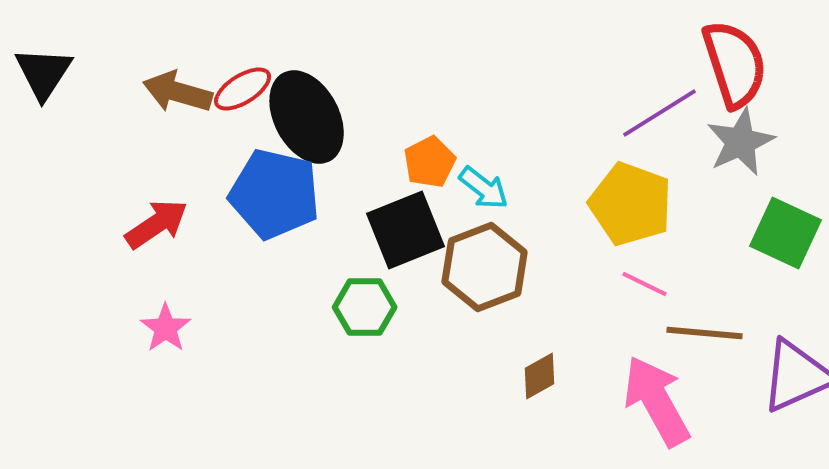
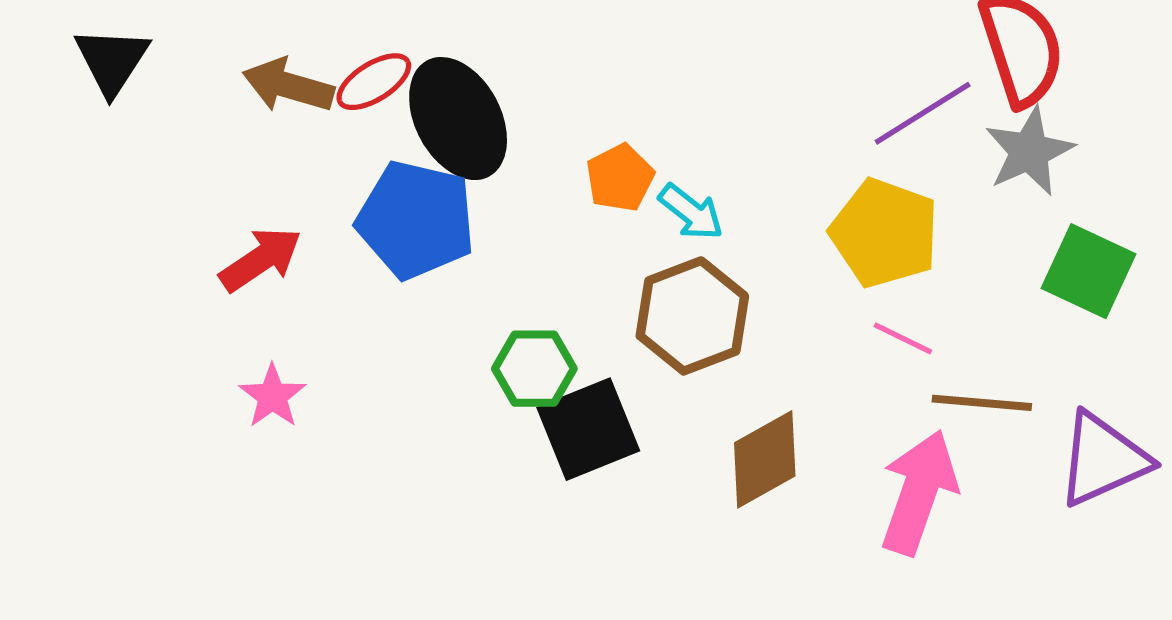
black square: (406, 230) -> (588, 429), moved
brown diamond: (540, 376) -> (765, 459), size x1.6
pink arrow: (657, 401) -> (919, 492), turned 48

